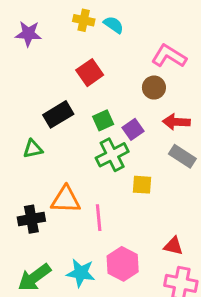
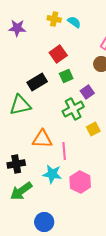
green square: (103, 120) -> (66, 76), moved
green triangle: (33, 149) -> (20, 105), size x1.6
yellow square: (142, 185) -> (93, 129), turned -32
black cross: (31, 219) -> (16, 164), moved
cyan star: (81, 273) -> (52, 174), moved

